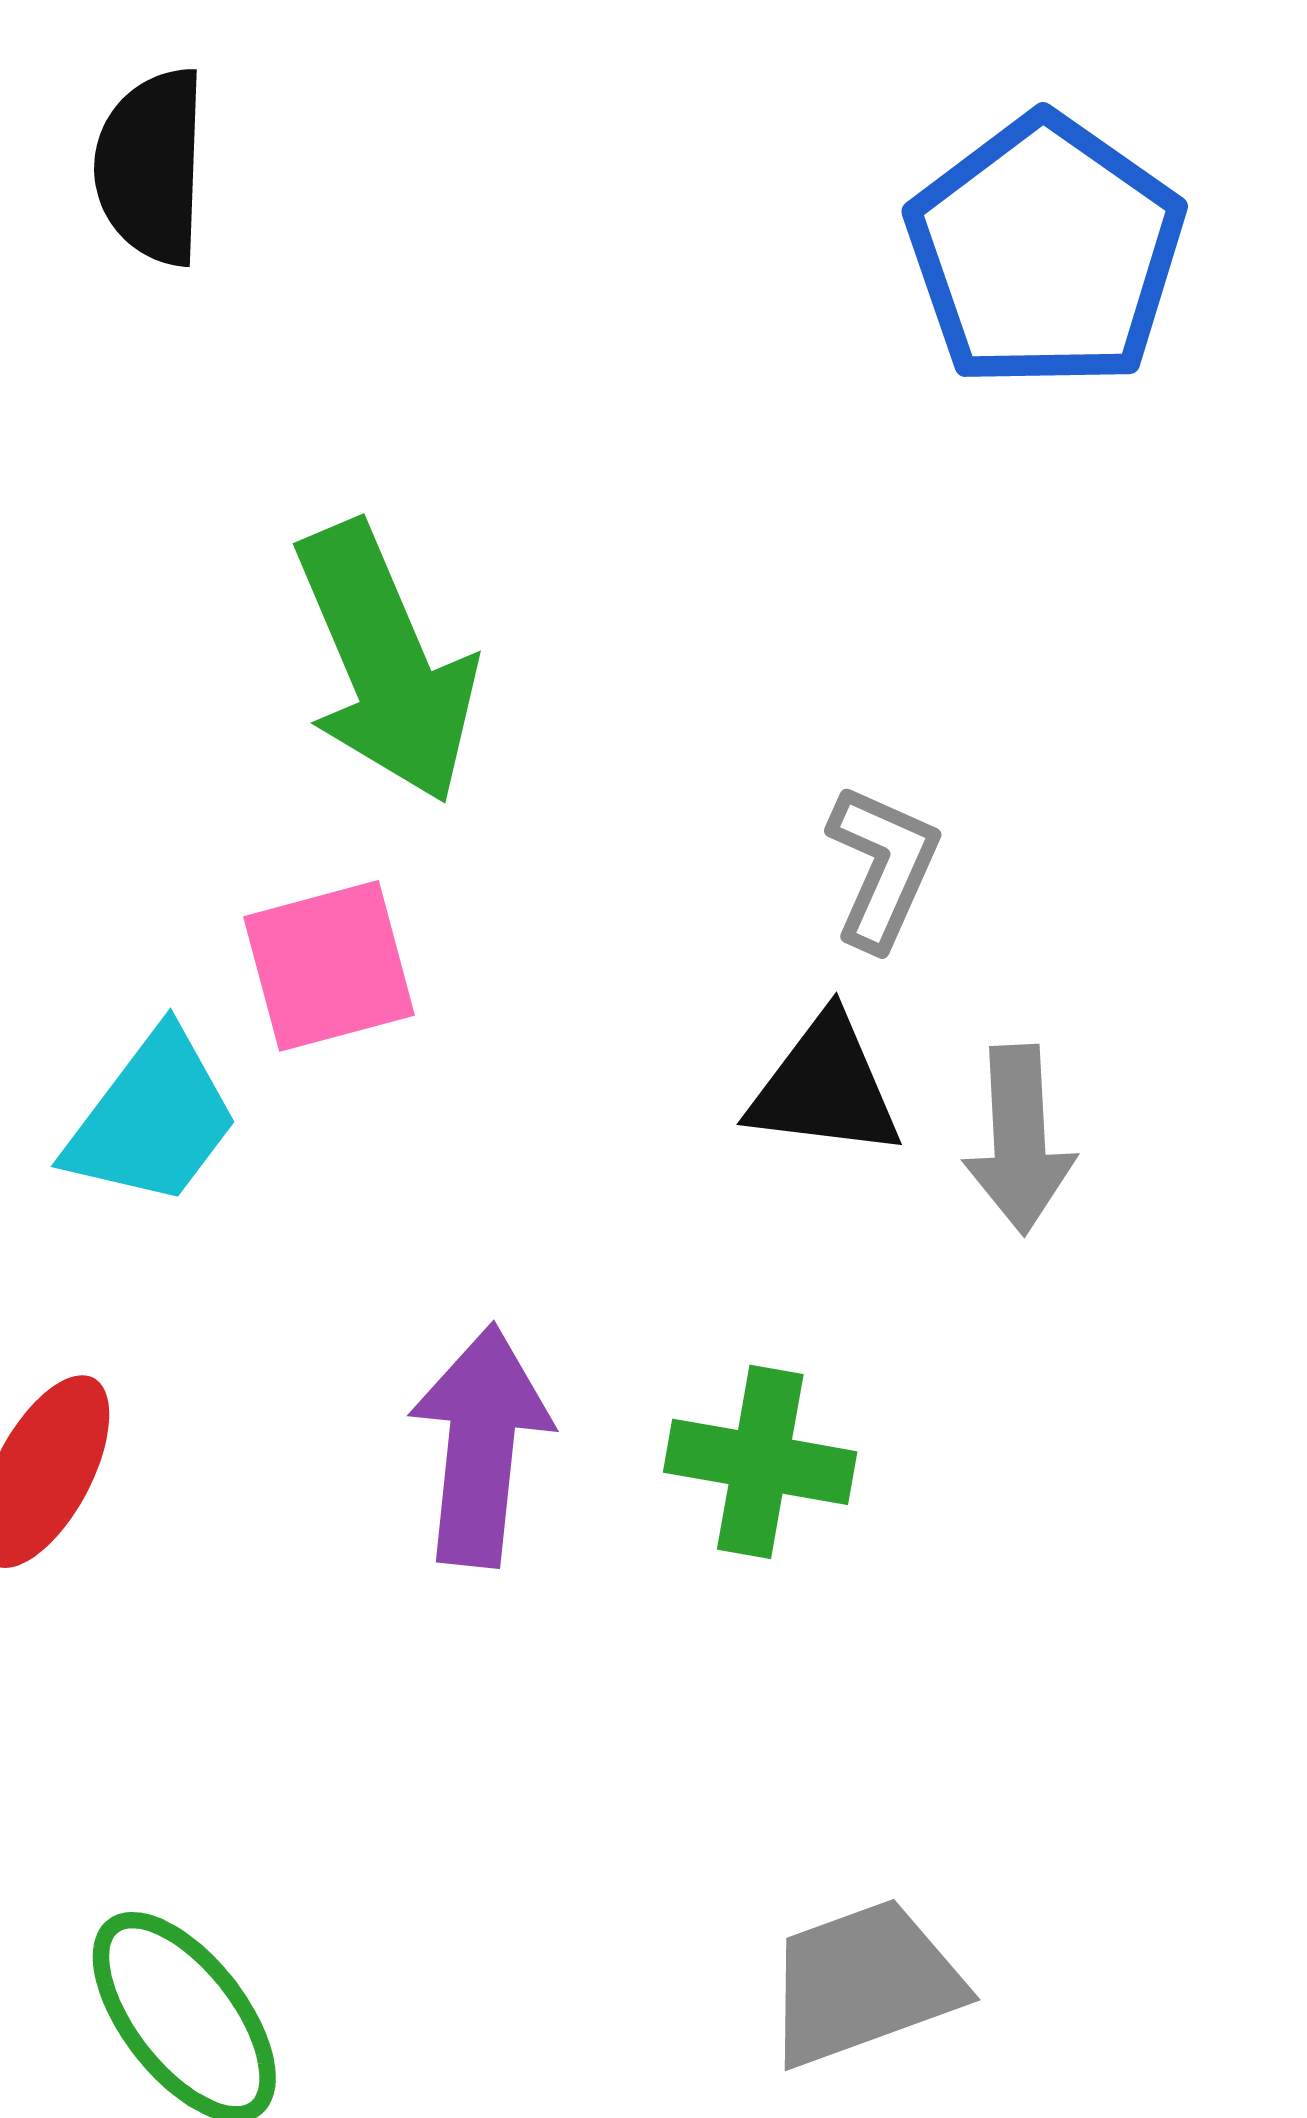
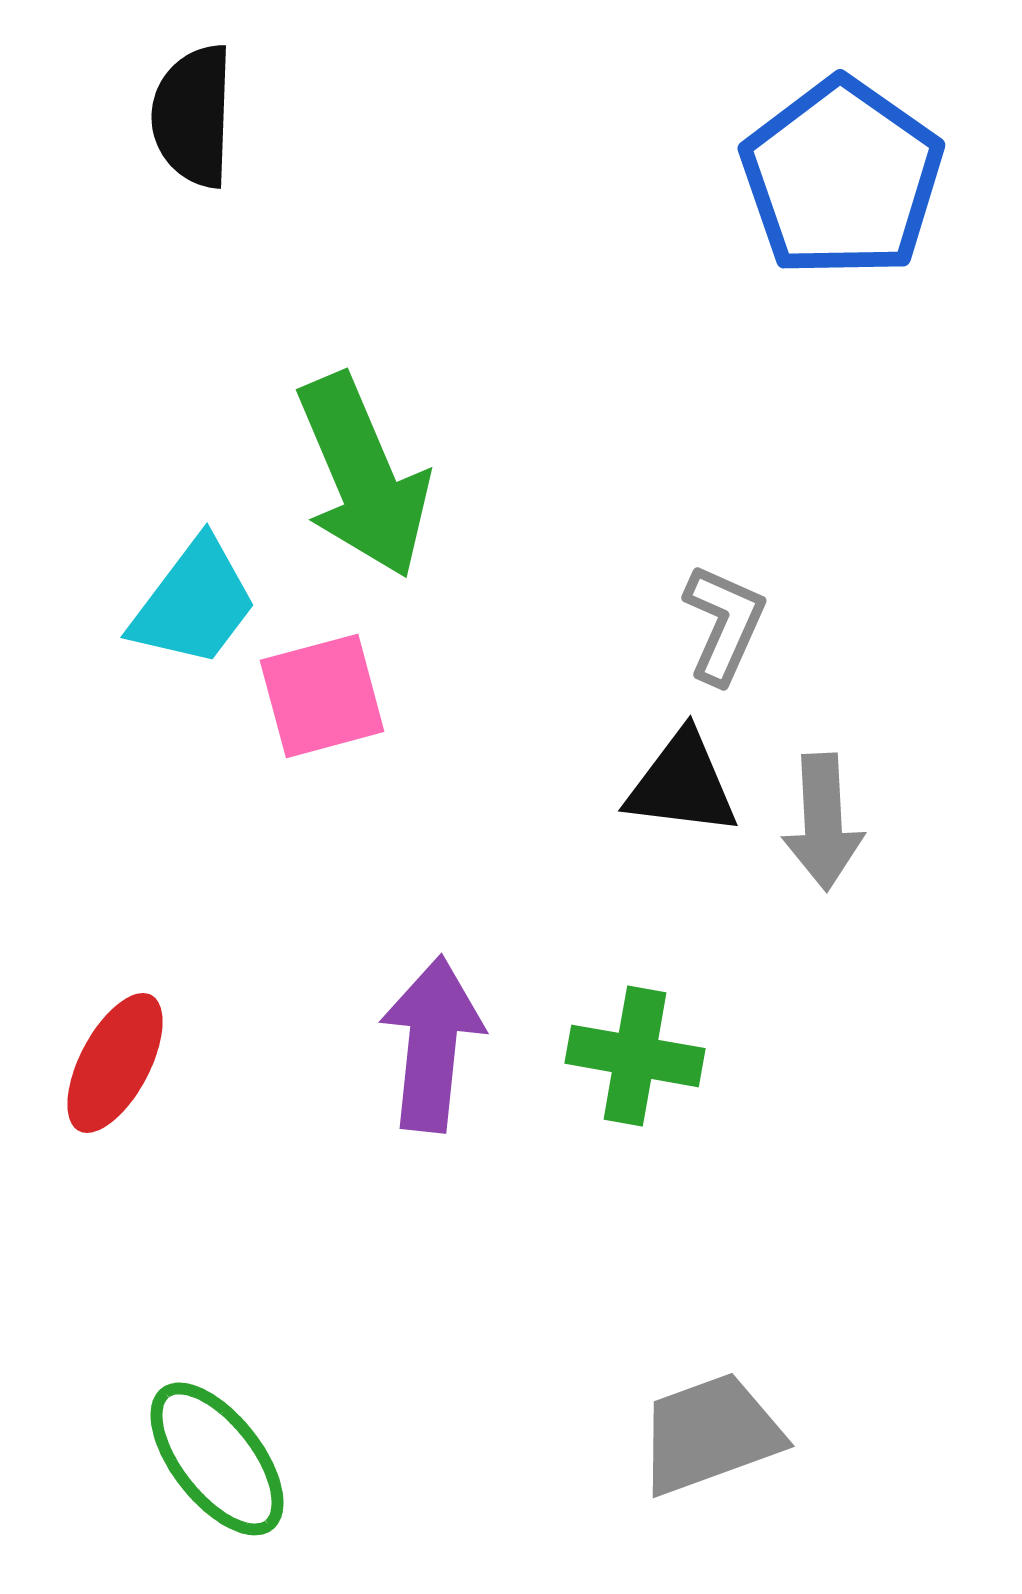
cyan trapezoid: (153, 1119) -> (194, 603), moved

